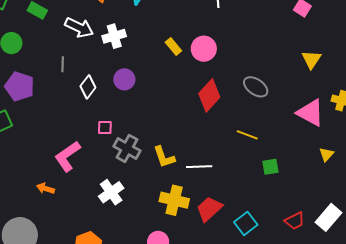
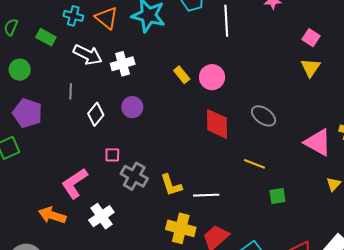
yellow triangle: (311, 59) -> (311, 68), moved
red diamond: (209, 95) -> (217, 124), turned -44
orange arrow: (45, 188) -> (52, 215), size x1.5
white cross: (111, 192) -> (101, 216), moved

